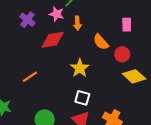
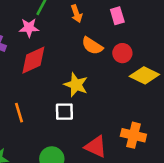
orange arrow: (77, 23) -> (77, 14), moved
orange line: (30, 77) -> (19, 113), turned -56
white square: (82, 98) -> (64, 112), moved

